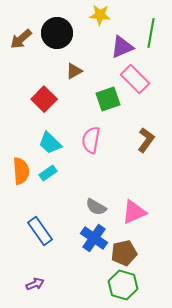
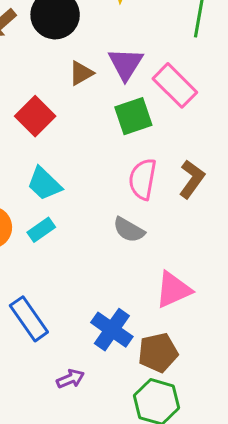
purple triangle: (122, 47) -> (126, 64), moved, turned -35
pink semicircle: (91, 140) -> (143, 179), moved
gray semicircle: (96, 207) -> (129, 230), moved
purple arrow: (35, 284) -> (70, 379), moved

